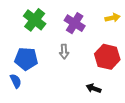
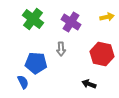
blue pentagon: (26, 59) -> (36, 63), moved
blue semicircle: (16, 81) -> (23, 82), moved

